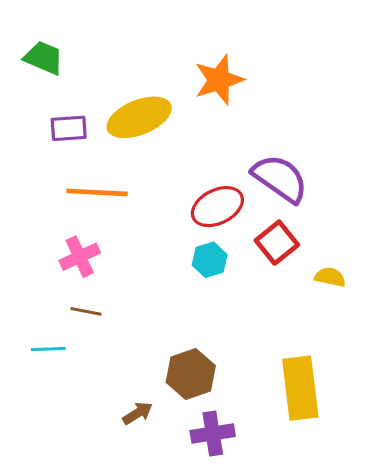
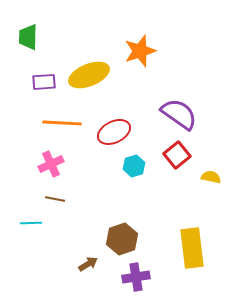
green trapezoid: (44, 58) -> (28, 37), turned -112
red ellipse: (217, 207) -> (114, 132), moved

